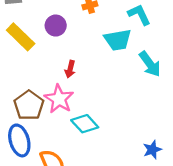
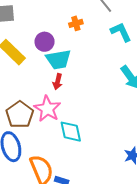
cyan trapezoid: (118, 40) -> (58, 59), moved
cyan diamond: (85, 124) -> (71, 132), turned 30

